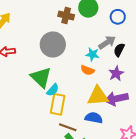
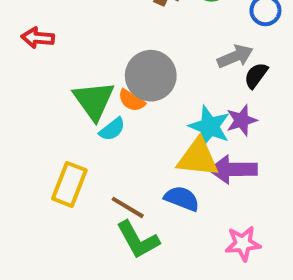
gray circle: (53, 44) -> (151, 76), moved
cyan star: (92, 54) -> (210, 127), moved, size x1.5
orange semicircle: (87, 70) -> (132, 100), moved
yellow rectangle: (58, 104) -> (69, 184), moved

